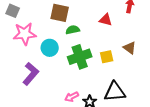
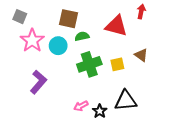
red triangle: (106, 20) -> (116, 26), size x1.6
pink star: (25, 34) -> (32, 40), turned -30
cyan circle: (50, 48) -> (58, 46), moved

